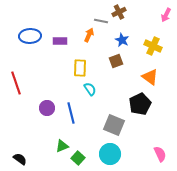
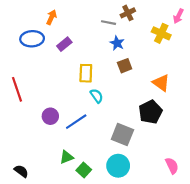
orange arrow: (89, 35) -> (51, 17), moved
blue star: (122, 40) -> (117, 43), moved
purple rectangle: (60, 41) -> (64, 44), turned -40
yellow cross: (153, 46) -> (161, 33), moved
blue line: (71, 113) -> (76, 122), turned 70

